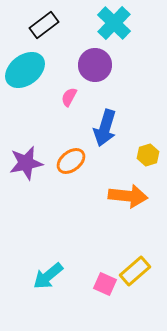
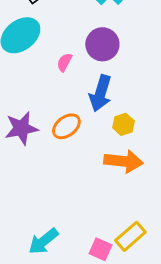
purple circle: (95, 65) -> (102, 44), moved
yellow hexagon: (148, 155) -> (123, 124), moved

